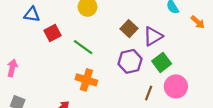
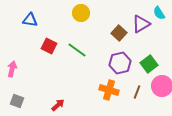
red square: (53, 33) -> (49, 46), moved, turned -35
purple triangle: (153, 36) -> (141, 24), moved
orange cross: (86, 80) -> (109, 90), moved

